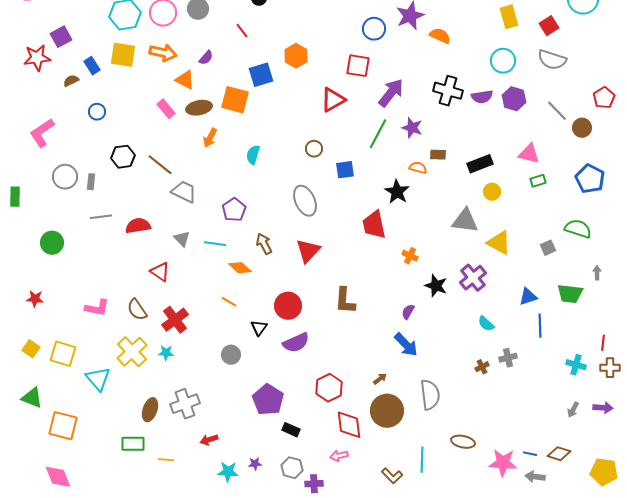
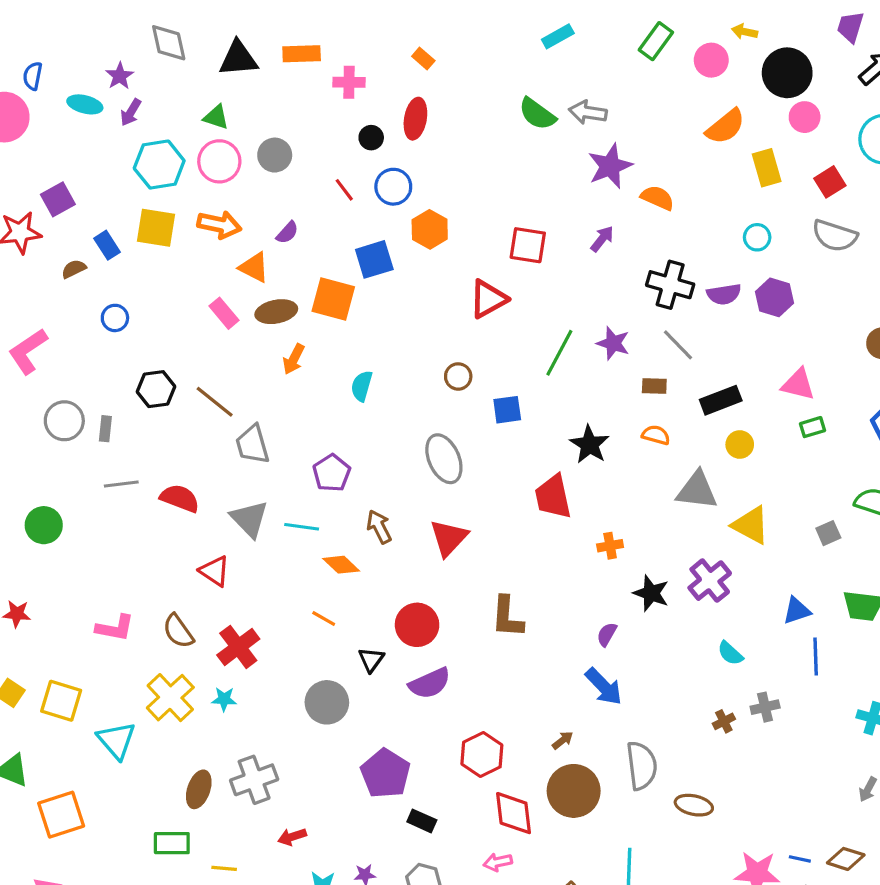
blue circle: (374, 29) -> (393, 187), moved
cyan circle: (503, 61) -> (757, 237), size x0.7
purple arrow: (391, 93) -> (602, 239), moved, size x0.6
gray line: (557, 111) -> (678, 345), moved
orange semicircle: (418, 168) -> (656, 435), moved
gray trapezoid: (184, 192) -> (253, 444), turned -132
red semicircle: (138, 226) -> (180, 498), turned 30
gray triangle: (182, 239) -> (249, 519), size x1.5
orange cross: (410, 256) -> (610, 546), turned -35
gray circle: (231, 355) -> (327, 702), size x1.4
orange square: (63, 426) -> (61, 815), turned -32
brown ellipse: (463, 442) -> (694, 805), moved

